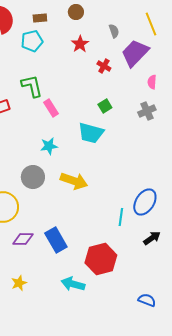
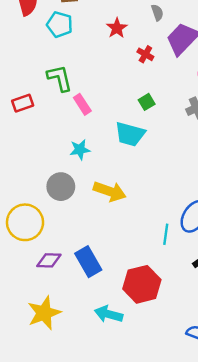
cyan pentagon: (32, 41) -> (60, 24), turned 30
yellow star: (19, 283) -> (44, 313), size x1.8

